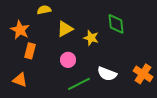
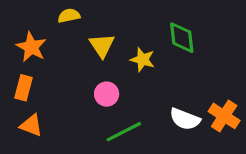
yellow triangle: (65, 29) -> (102, 45), turned -36
orange rectangle: (30, 51) -> (23, 88), moved
white semicircle: (107, 74) -> (185, 119), moved

